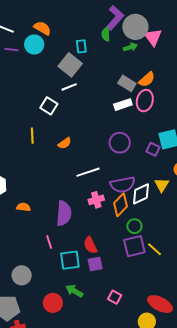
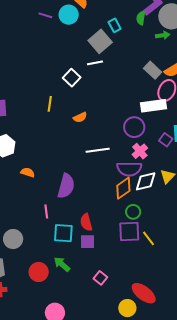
cyan rectangle: (81, 46) -> (115, 25), turned -32
white rectangle: (123, 105) -> (153, 106), moved, size x1.4
pink cross: (96, 200) -> (140, 151), moved, turned -35

